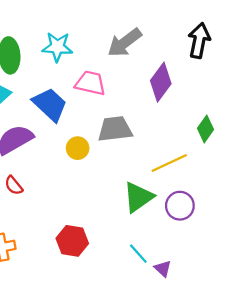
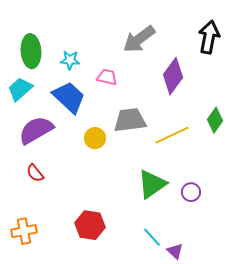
cyan star: (57, 47) -> (70, 60), moved, size x0.7
pink trapezoid: (90, 83) -> (107, 77), size x0.7
yellow line: (169, 163) -> (172, 135), moved
purple circle: (180, 206) -> (191, 192), size x0.7

